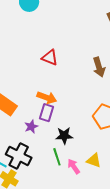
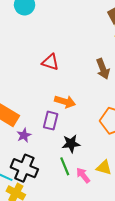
orange arrow: (47, 98) -> (65, 102), moved
purple star: (31, 127) -> (24, 135), moved

